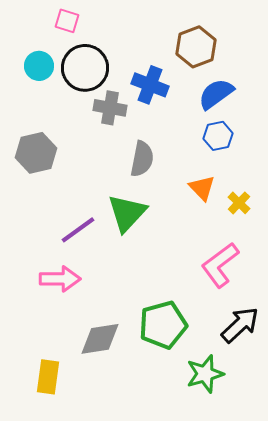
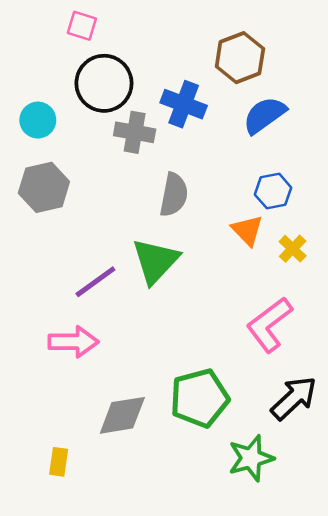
cyan circle: (39, 66) -> (38, 120), moved
blue hexagon: (218, 136) -> (273, 191), moved
yellow rectangle: (48, 377) -> (59, 462), size x0.7

